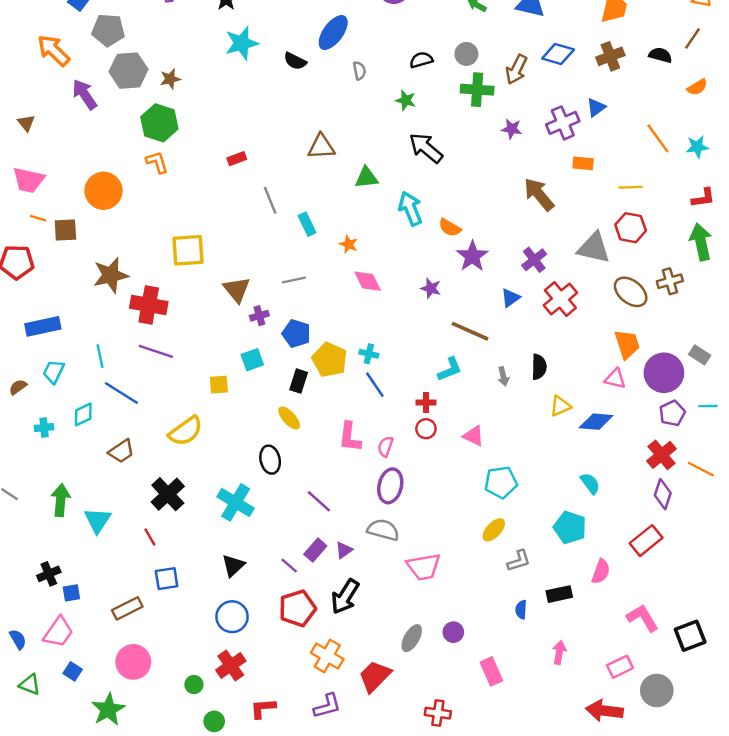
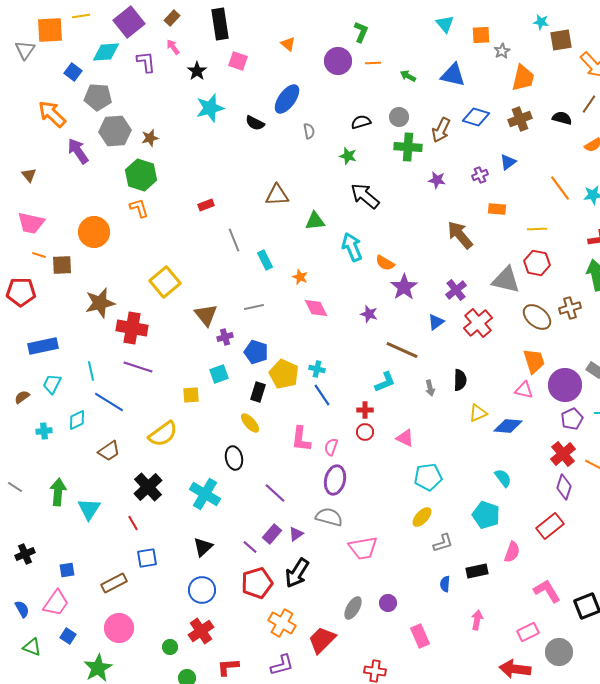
purple cross: (563, 123) -> (480, 175), size x0.6
yellow square: (188, 250) -> (165, 282), turned -36
black cross: (49, 574) -> (25, 554), moved

